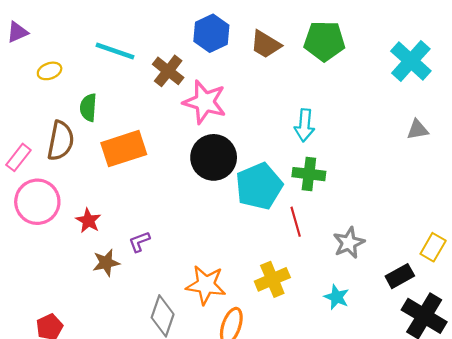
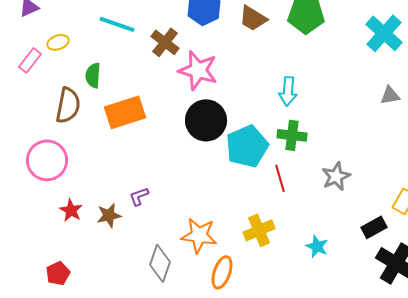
pink rectangle: (18, 157) -> (30, 60), moved
red star: (88, 221) -> (71, 210), moved
gray star: (349, 243) -> (336, 176), moved

